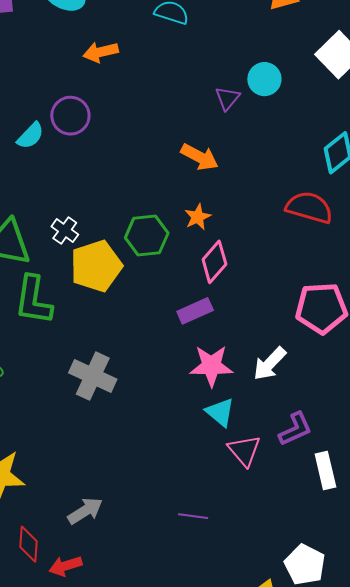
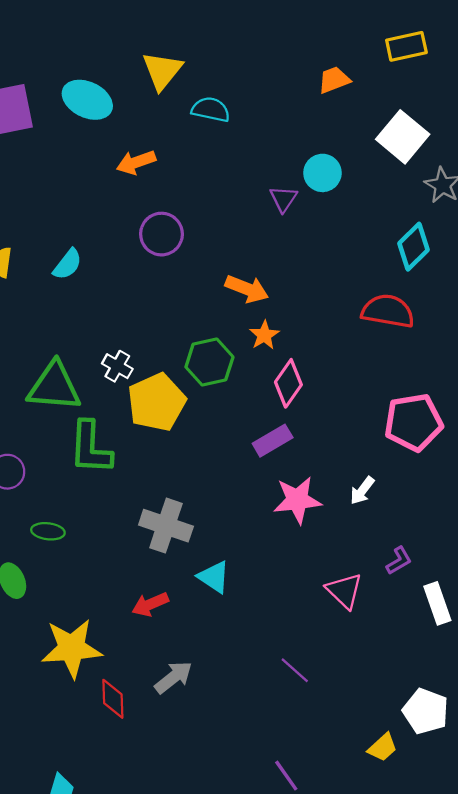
purple circle: (70, 116) -> (162, 234), moved
orange arrow: (200, 157) -> (247, 289), moved
white arrow: (270, 364) -> (362, 491), size x0.7
cyan triangle: (220, 412) -> (214, 577), moved
purple L-shape: (295, 429) -> (399, 561), size x0.7
purple line: (193, 516) -> (295, 670), turned 40
red diamond: (28, 544) -> (113, 699), moved
red arrow: (65, 566) -> (150, 604), moved

